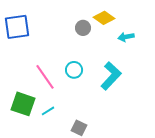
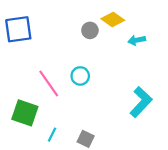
cyan L-shape: (111, 76) -> (141, 102), moved
cyan line: (48, 111) -> (52, 135), moved, turned -32

